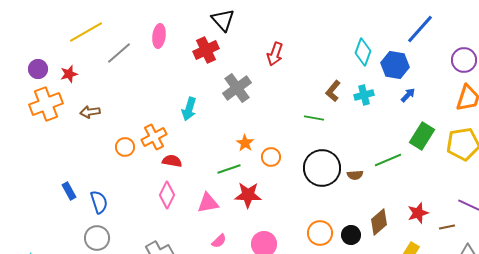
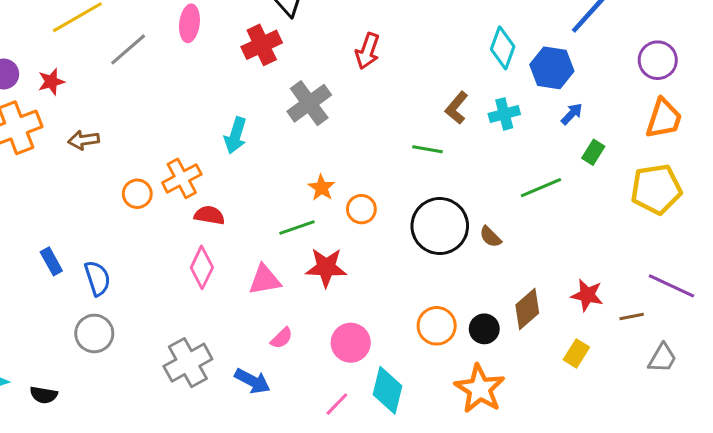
green rectangle: (422, 136) -> (593, 152), moved, size x0.6
green line: (388, 160) -> (541, 188), moved
brown semicircle: (355, 175) -> (490, 237), turned 49
red star: (418, 213) -> (587, 295), turned 30

